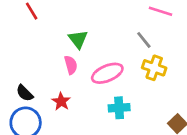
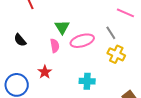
pink ellipse: (107, 73) -> (82, 41), moved
black semicircle: (25, 93) -> (20, 40), moved

